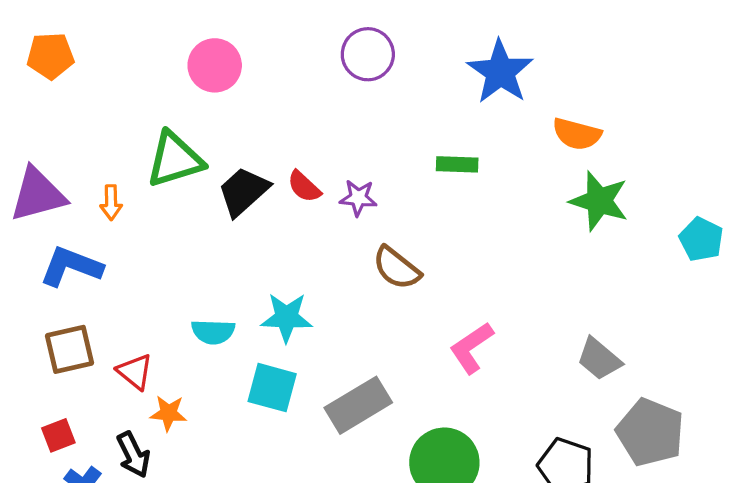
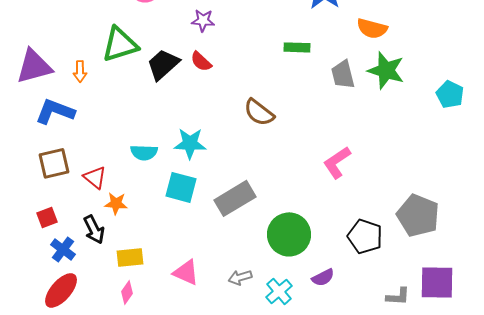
purple star: (358, 198) -> (203, 20), moved
pink L-shape: (472, 348) -> (337, 162), moved
gray trapezoid: (599, 359) -> (343, 74), moved, turned 36

